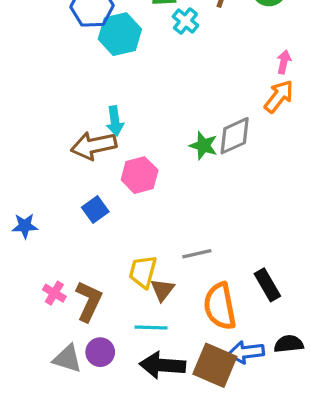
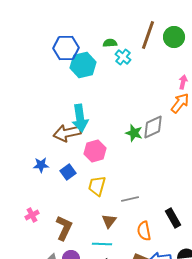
cyan arrow: (115, 121) -> (80, 118), size x1.5
blue star: (25, 226) -> (41, 165), moved
yellow trapezoid: (143, 272) -> (97, 186), moved
pink cross: (54, 293) -> (32, 215), moved, turned 32
orange semicircle: (220, 306) -> (144, 231), size x0.7

